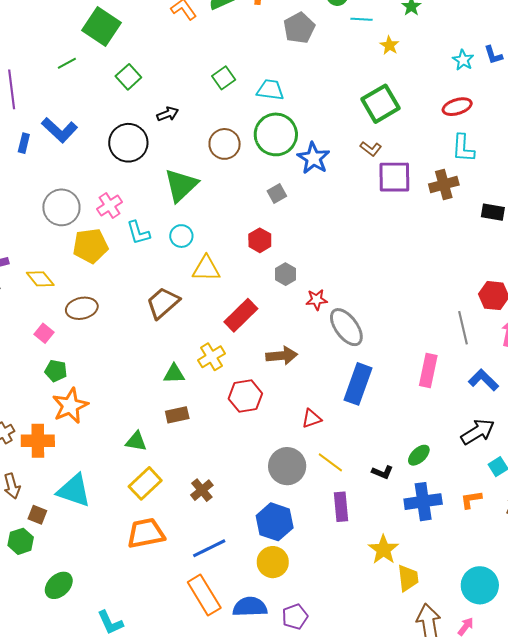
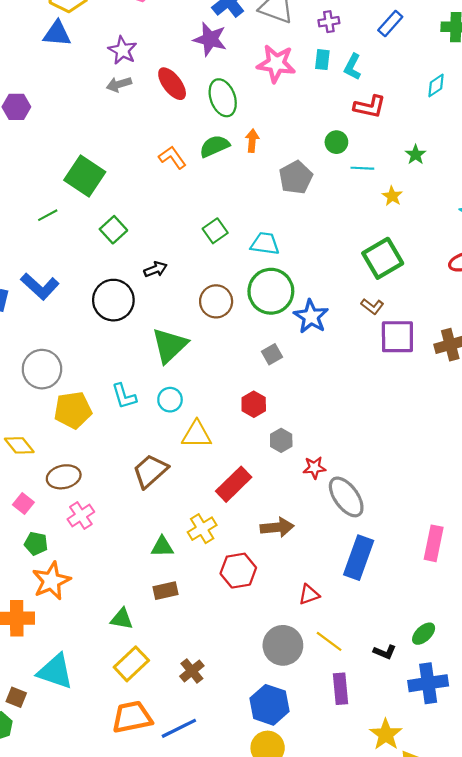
pink cross: (109, 205) -> (81, 515), moved
blue line: (209, 548) -> (179, 728), moved

